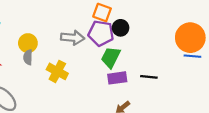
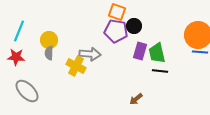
gray arrow: (73, 38) -> (90, 54), moved
green trapezoid: (111, 57) -> (157, 53), moved, turned -40
purple rectangle: (117, 78) -> (140, 51), moved, turned -66

